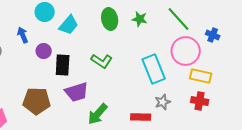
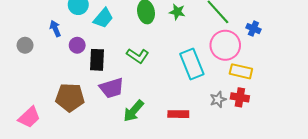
gray star: (163, 102) -> (218, 99), moved

